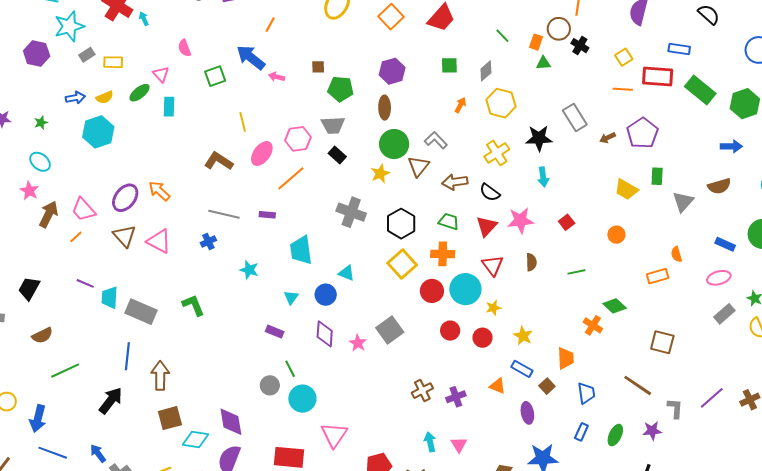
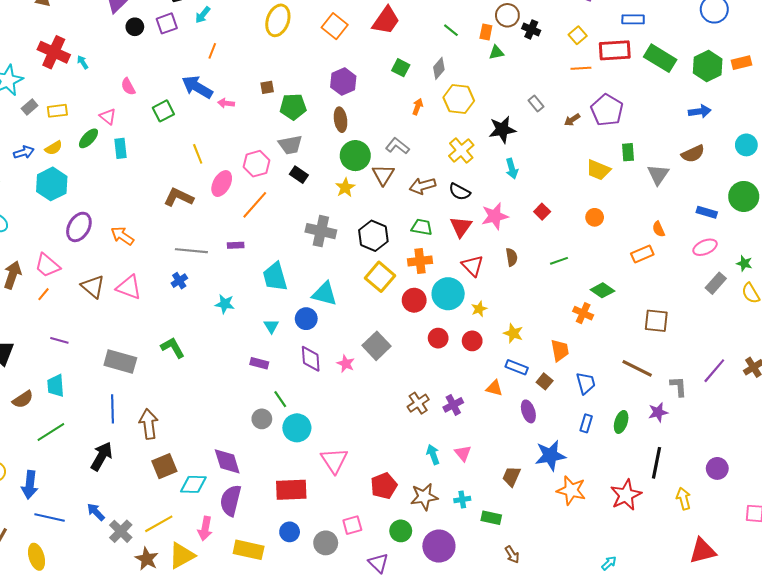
green square: (449, 65) -> (401, 68), turned 36
gray rectangle: (575, 117) -> (536, 104), size x0.6
purple ellipse: (125, 198) -> (79, 227), moved
cyan triangle: (347, 273) -> (325, 294), size x1.5
cyan trapezoid: (110, 298) -> (56, 386), moved

